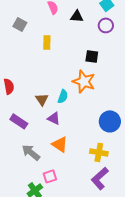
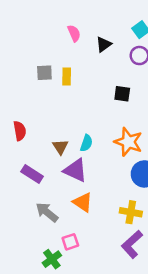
black triangle: (77, 16) -> (104, 44), turned -40
gray square: (20, 24) -> (44, 73), moved, turned -32
orange star: (84, 81) -> (128, 142), moved
purple triangle: (54, 118) -> (75, 170), size x1.5

